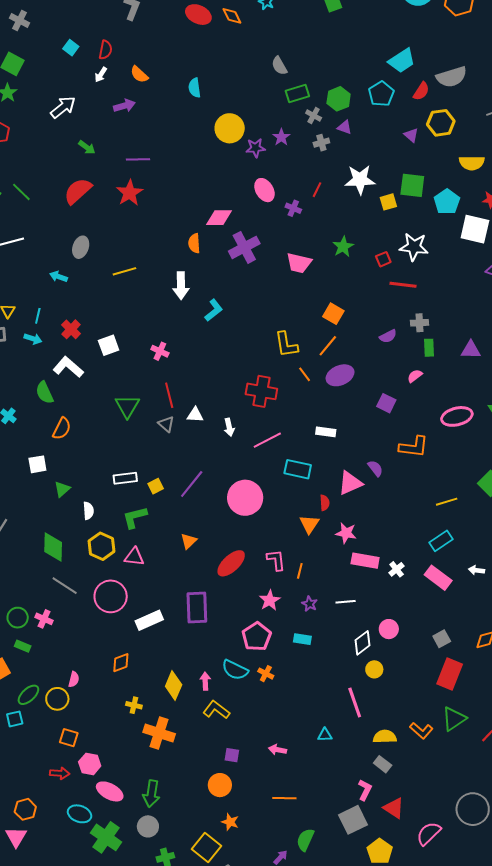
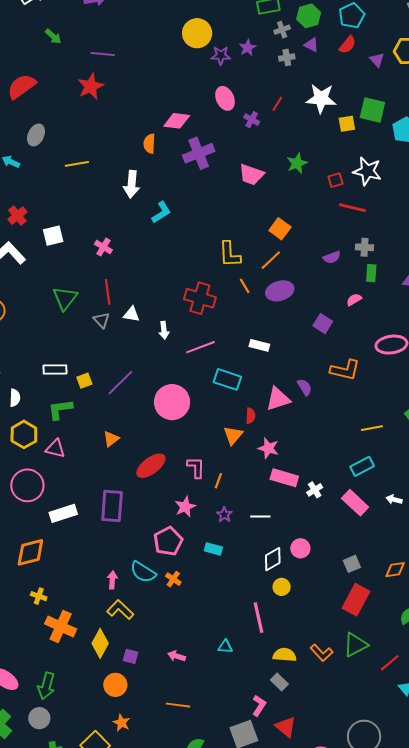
red semicircle: (421, 91) -> (347, 45), moved
gray cross: (314, 115) -> (282, 30), turned 35
red semicircle: (78, 191) -> (22, 86), moved
orange diamond: (121, 663) -> (30, 552), size x1.5
yellow diamond: (174, 686) -> (100, 643), moved

